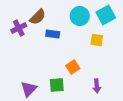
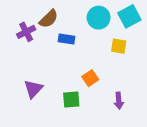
purple triangle: (29, 89) -> (33, 89), moved

